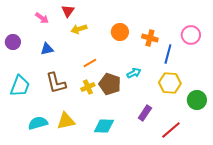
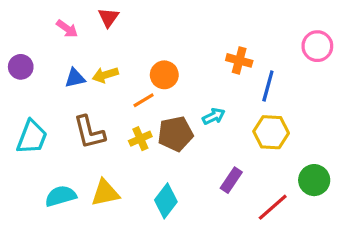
yellow arrow: (79, 29) -> (105, 75), moved
orange circle: (120, 32) -> (164, 75), moved
pink circle: (191, 35) -> (317, 46), moved
brown pentagon: (110, 84) -> (175, 134), turned -30
green circle: (197, 100) -> (314, 180), moved
cyan diamond: (104, 126) -> (166, 201), turned -55

